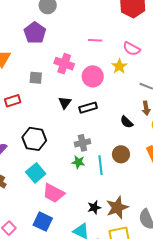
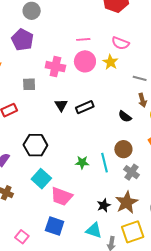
pink circle: (93, 76) -> (85, 61), moved
gray cross: (82, 143) -> (131, 172), moved, turned -35

